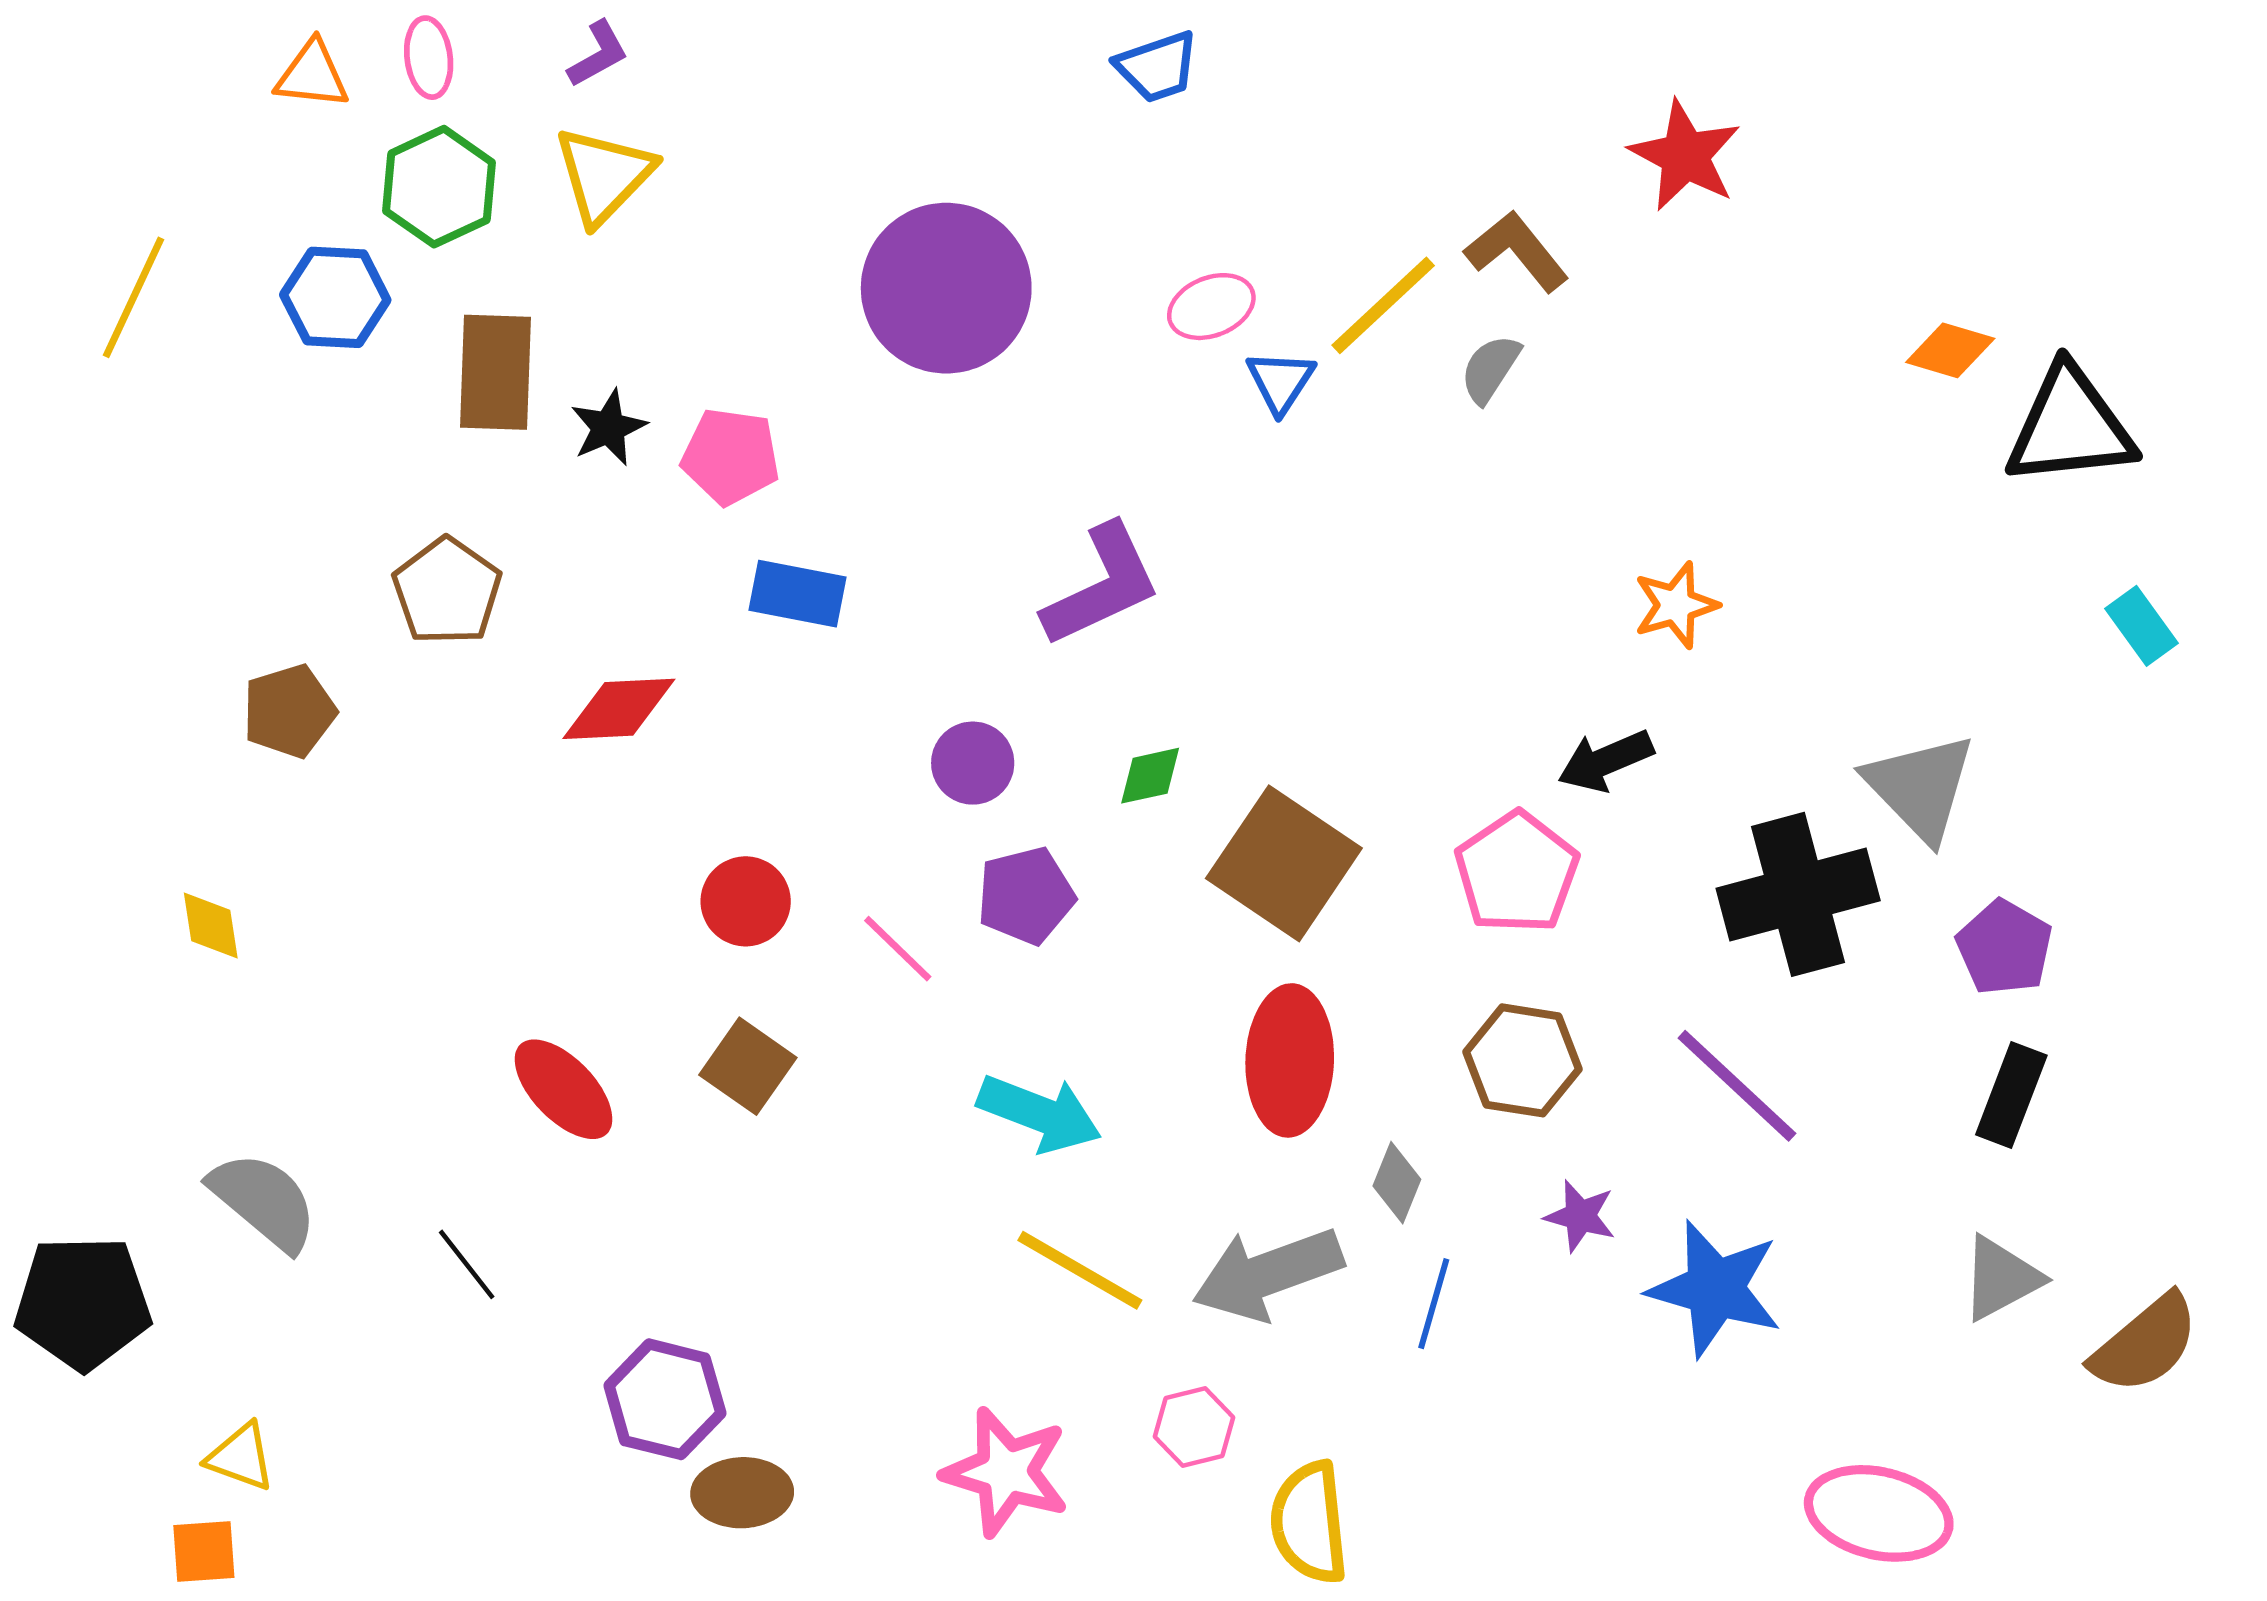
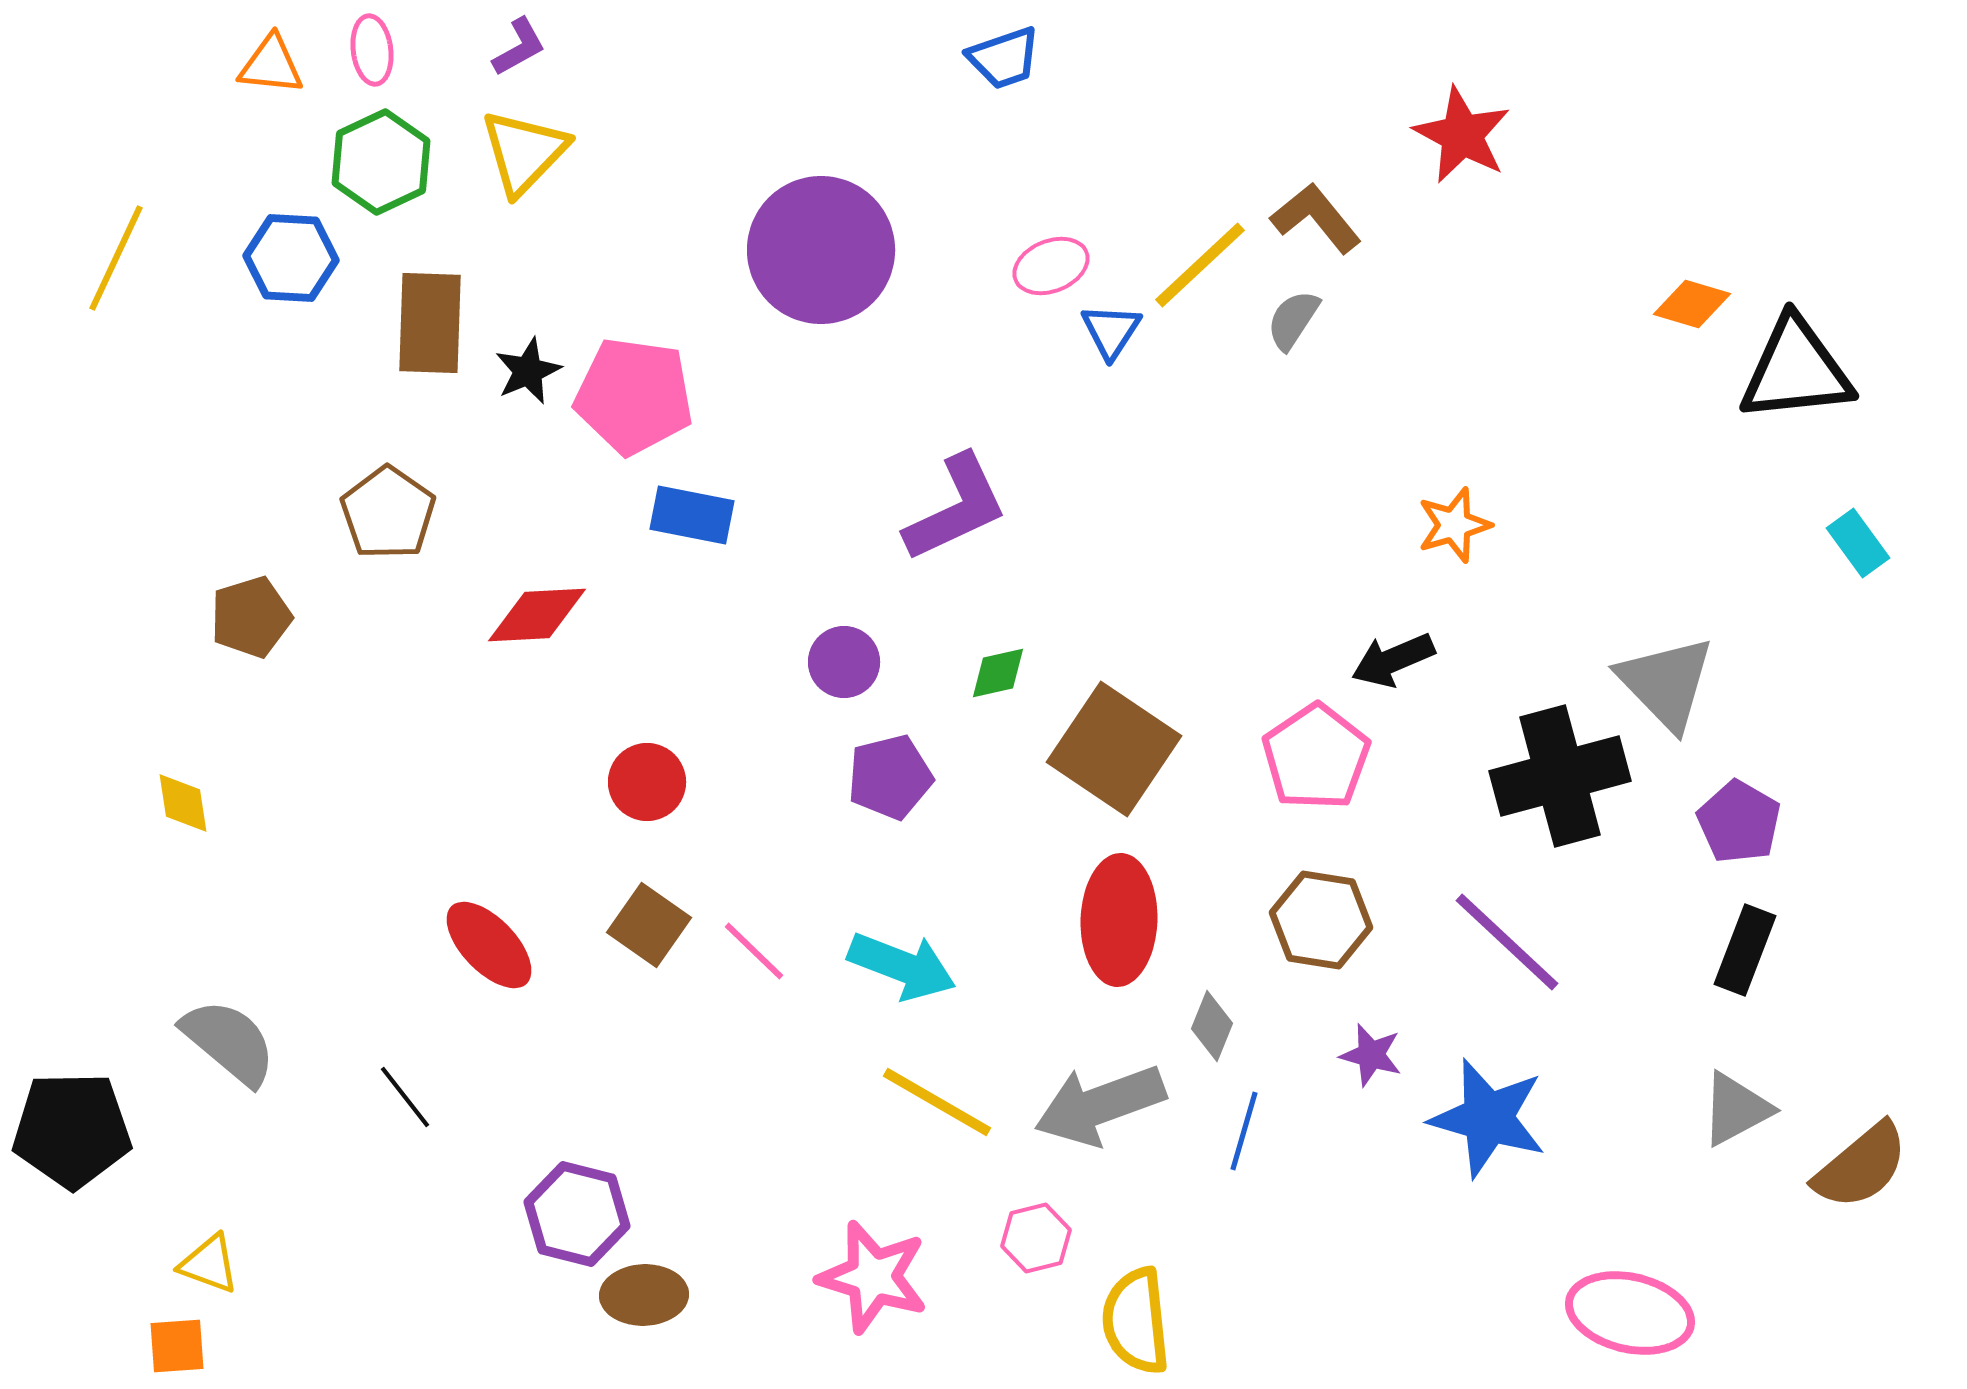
pink pentagon: (731, 456) -> (634, 396), size x1.4
pink line: (898, 949) -> (754, 951), moved

